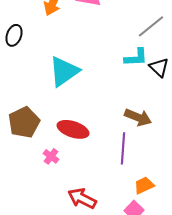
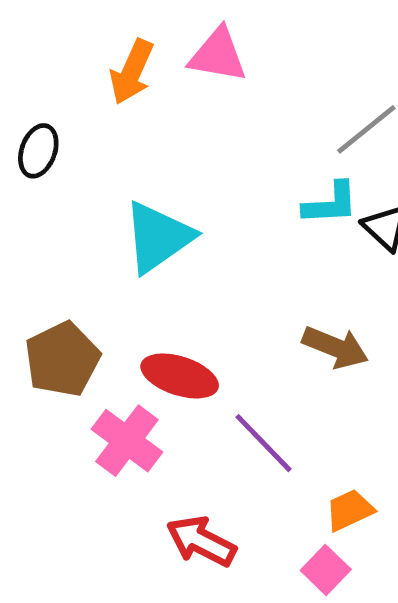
purple line: (123, 148) -> (263, 443), moved, turned -48
pink cross: (51, 156) -> (127, 441), size x1.8

